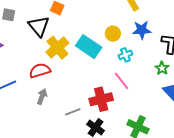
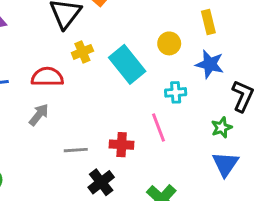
yellow circle: (113, 34) -> (169, 43), moved
yellow cross: (57, 48) -> (82, 52), size x0.6
red cross: (101, 99) -> (122, 145), size x0.7

